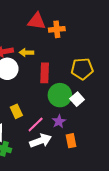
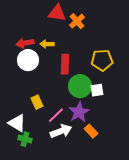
orange cross: (57, 29) -> (77, 21), turned -35
white square: (77, 99) -> (97, 90), turned 32
purple star: (59, 121) -> (79, 112), size x1.5
orange rectangle: (71, 141) -> (91, 131), turned -32

